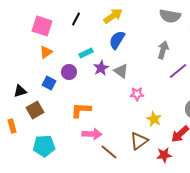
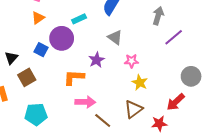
purple star: (101, 68) -> (97, 60), moved
purple circle: (69, 72) -> (62, 38), size x1.5
black triangle: (20, 91) -> (11, 58), turned -32
yellow star: (154, 119) -> (140, 82), moved

